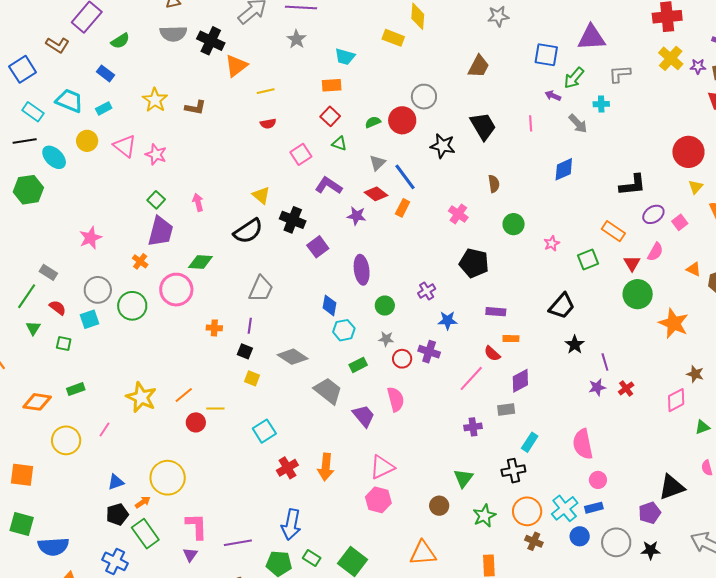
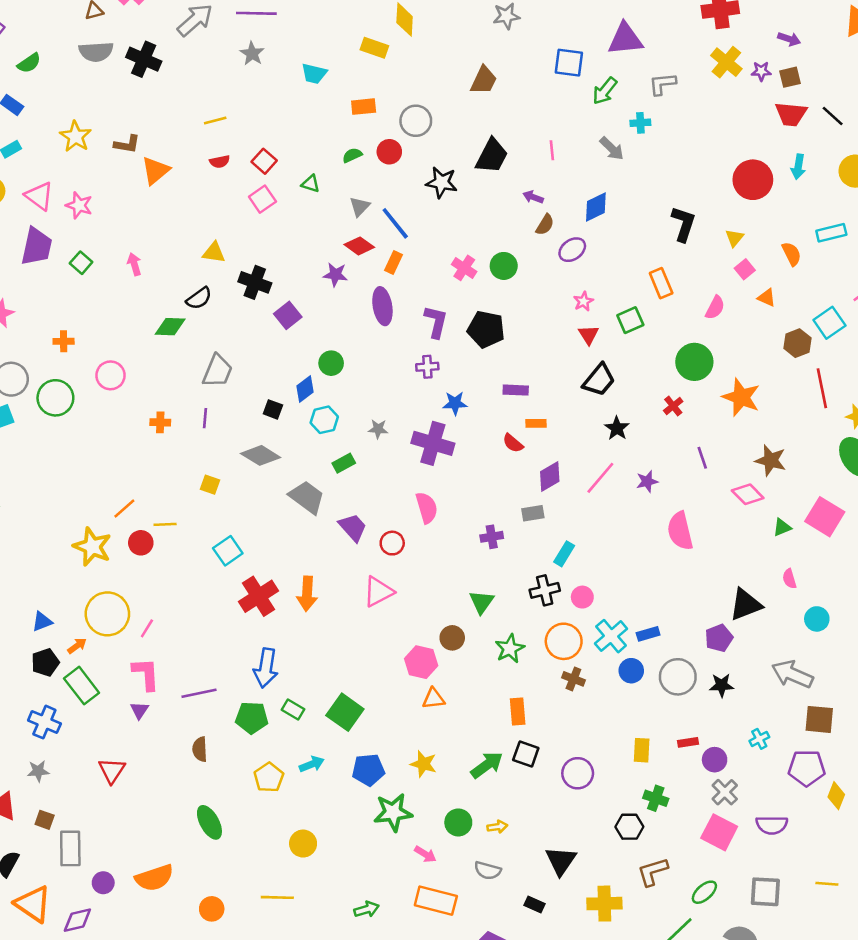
orange triangle: (236, 66) -> (155, 171), moved
orange rectangle: (332, 85) -> (364, 107), moved
purple arrow: (553, 96) -> (533, 197), moved
red square: (330, 116) -> (264, 161), moved
red circle: (402, 120) -> (389, 152), size x0.7
black trapezoid: (483, 126) -> (492, 156), turned 60
brown semicircle: (494, 184) -> (545, 225), moved, turned 42
black L-shape: (633, 185) -> (683, 224), turned -64
purple L-shape: (329, 186) -> (436, 322), moved, turned 72
yellow triangle: (696, 187) -> (734, 238), moved
yellow triangle: (261, 195) -> (214, 253), turned -30
purple ellipse: (653, 214) -> (572, 250), moved
green circle: (514, 224) -> (504, 266), moved
purple trapezoid: (161, 231) -> (37, 247), moved
black semicircle: (248, 231) -> (199, 298), size x0.7
orange rectangle: (613, 231) -> (661, 283), turned 35
orange cross: (140, 261) -> (64, 341), turned -35
green diamond: (200, 262) -> (170, 327), moved
red triangle: (632, 263) -> (589, 335), moved
orange triangle: (694, 269) -> (767, 298), moved
purple ellipse: (362, 270) -> (382, 306), moved
pink circle: (176, 290) -> (110, 375), size x0.7
purple cross: (427, 291) -> (427, 367), turned 30
blue diamond: (329, 305) -> (305, 389), turned 45
green circle: (385, 306) -> (331, 363), moved
black square: (245, 351) -> (273, 409), moved
purple cross: (429, 352) -> (433, 443), size x1.5
red circle: (402, 359) -> (392, 543), moved
purple line: (605, 362) -> (702, 458), moved
brown star: (695, 374) -> (771, 460), size x1.4
pink line: (471, 378) -> (600, 478), moved
red cross: (626, 388) -> (673, 406), moved
yellow star: (141, 397) -> (92, 547), moved
pink semicircle: (396, 399) -> (427, 508), moved
pink diamond: (676, 400) -> (748, 494), turned 75
pink line: (105, 429) -> (147, 628), moved
pink semicircle: (583, 444) -> (680, 531), moved
red cross: (287, 468) -> (259, 596), size x1.4
pink circle: (598, 480) -> (582, 597), moved
pink hexagon: (378, 500) -> (421, 662), moved
orange triangle: (423, 553) -> (434, 699), size x0.7

